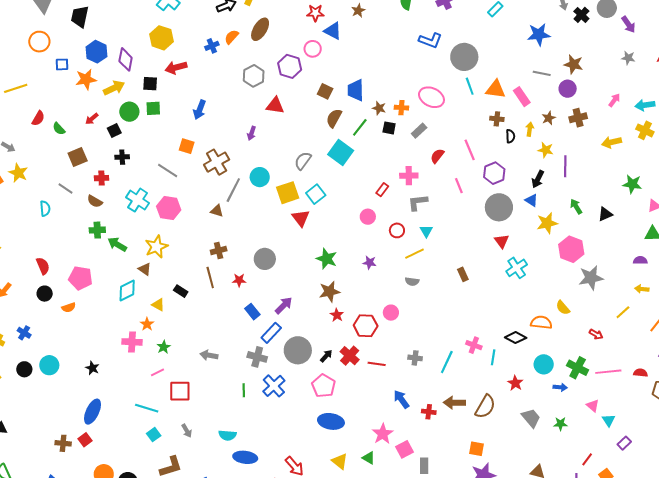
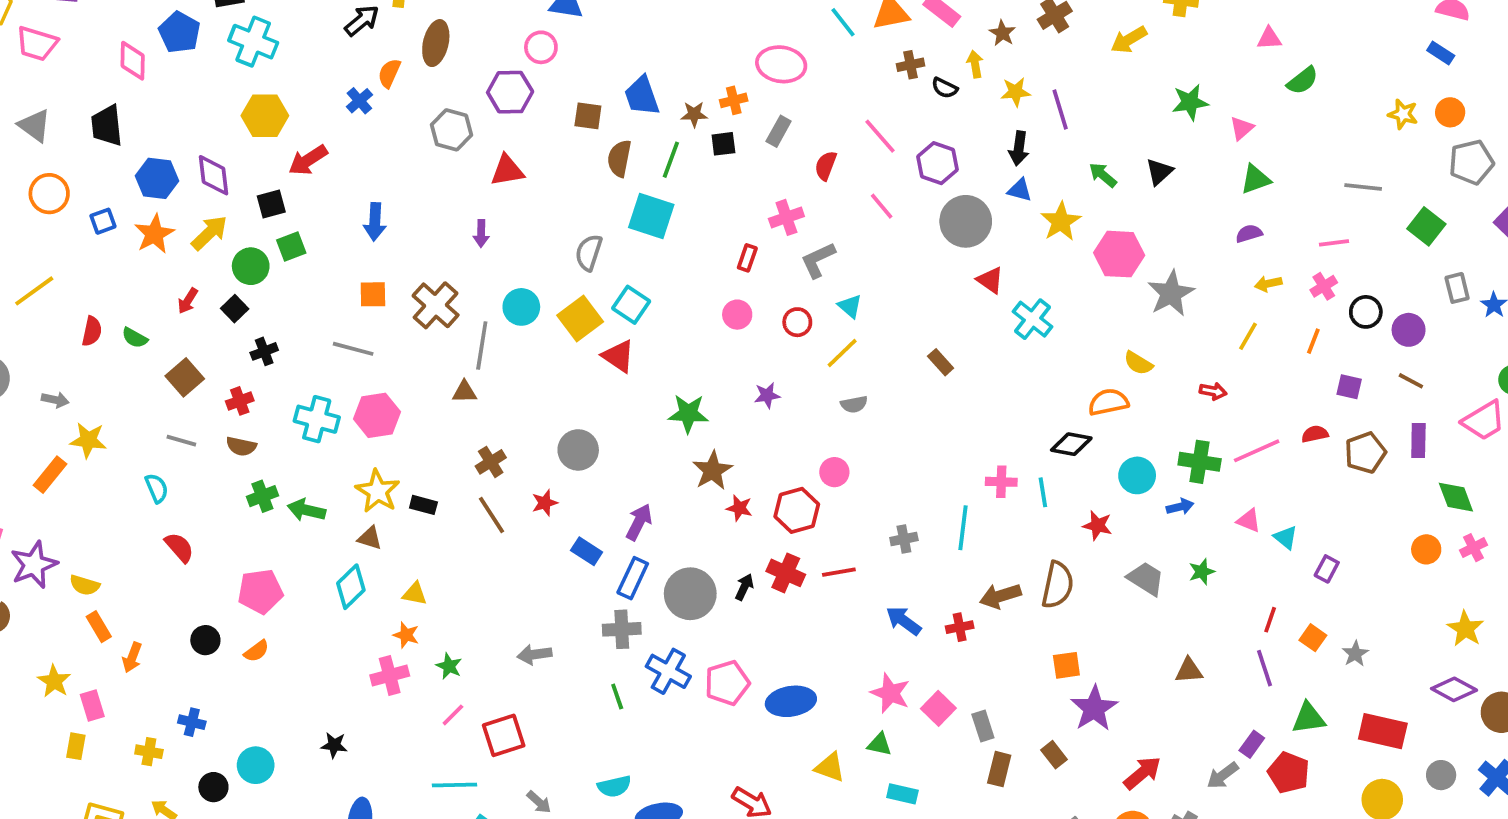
black semicircle: (510, 136) -> (945, 88), turned 136
red semicircle: (43, 266) -> (179, 547), moved
black rectangle: (181, 291) -> (423, 505), moved
pink pentagon: (323, 386) -> (727, 683), moved, turned -30

